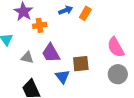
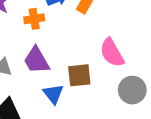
orange cross: (40, 25) -> (34, 19), moved
pink semicircle: (116, 47) -> (112, 53), moved

